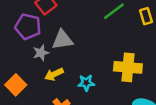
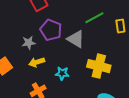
purple pentagon: (28, 27) -> (51, 30), moved
gray triangle: (62, 40) -> (76, 39), moved, turned 30

